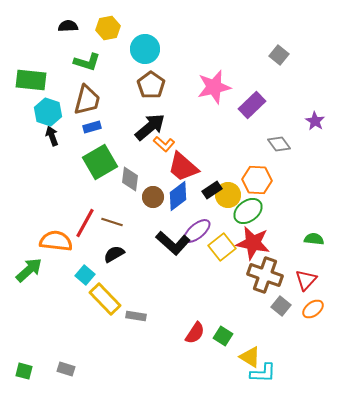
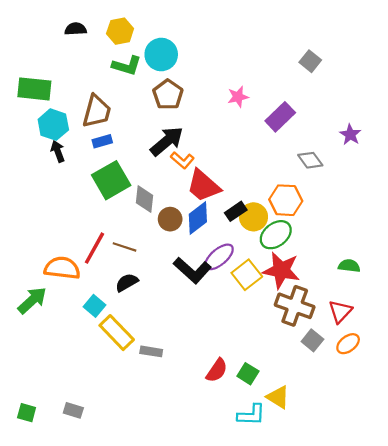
green L-shape: (87, 62) -> (127, 66), moved
pink star: (214, 87) -> (238, 97), size x0.6
cyan L-shape: (263, 373) -> (251, 415), moved

